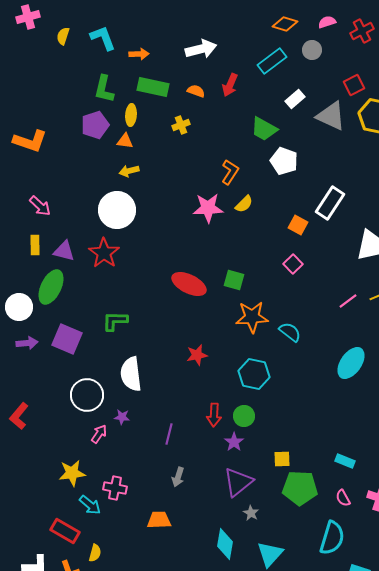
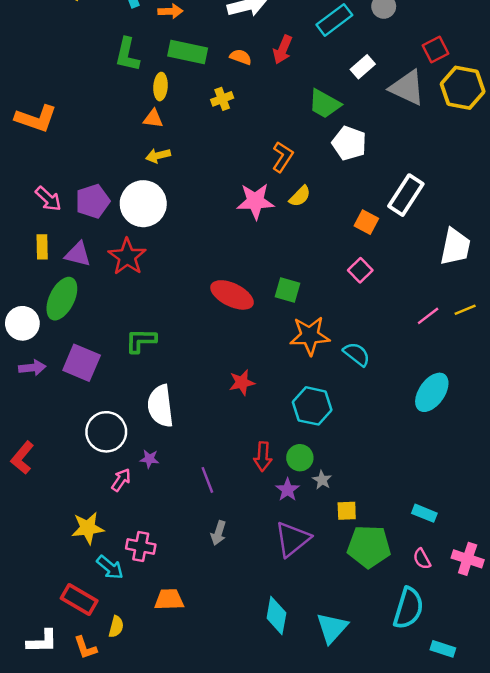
purple pentagon: (95, 125) -> (93, 201), moved
purple line: (169, 434) -> (207, 480), turned -35
gray star: (251, 513) -> (322, 480), moved
orange trapezoid: (159, 520) -> (169, 600), moved

